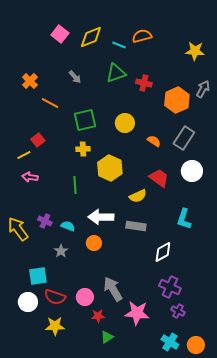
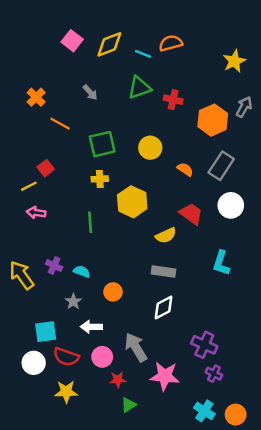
yellow star: (195, 51) -> (234, 61), turned -30
white arrow: (101, 217) -> (91, 327), moved, size x0.7
white diamond: (163, 252) -> (163, 308), moved

